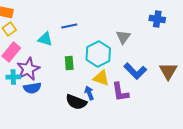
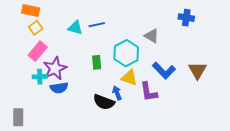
gray triangle: (123, 37) -> (152, 36), turned -35
cyan triangle: (45, 39) -> (75, 28), moved

